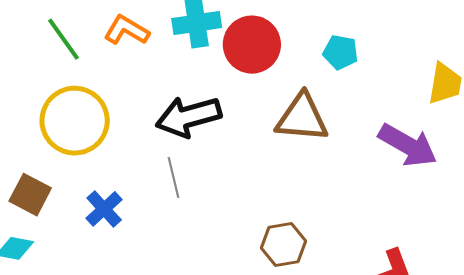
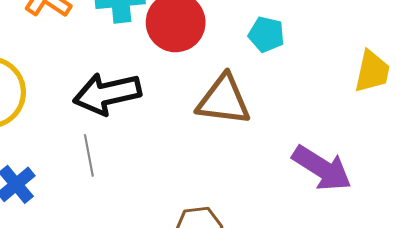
purple arrow: (408, 145) -> (322, 168), moved

